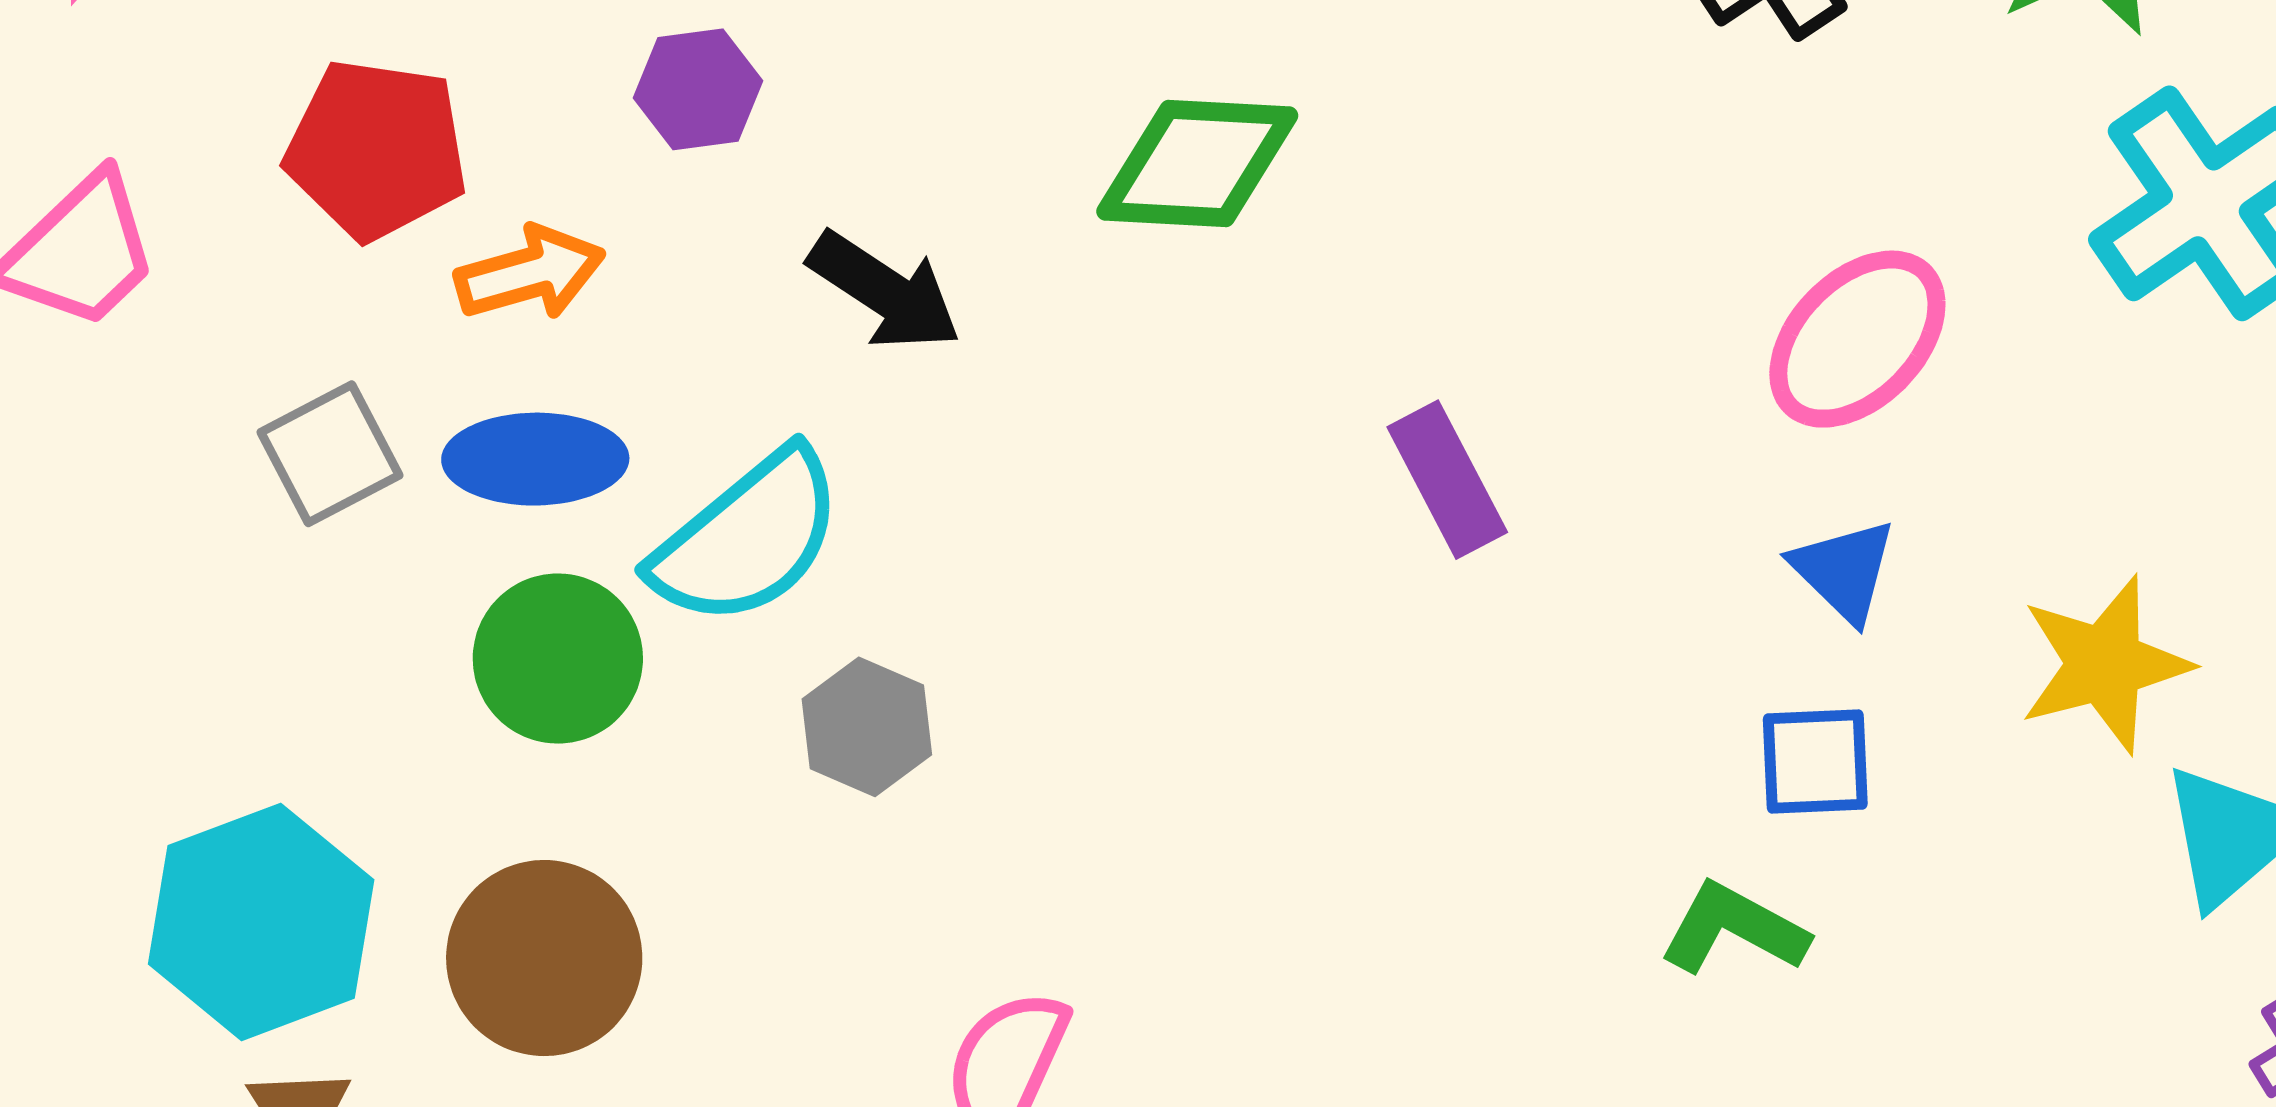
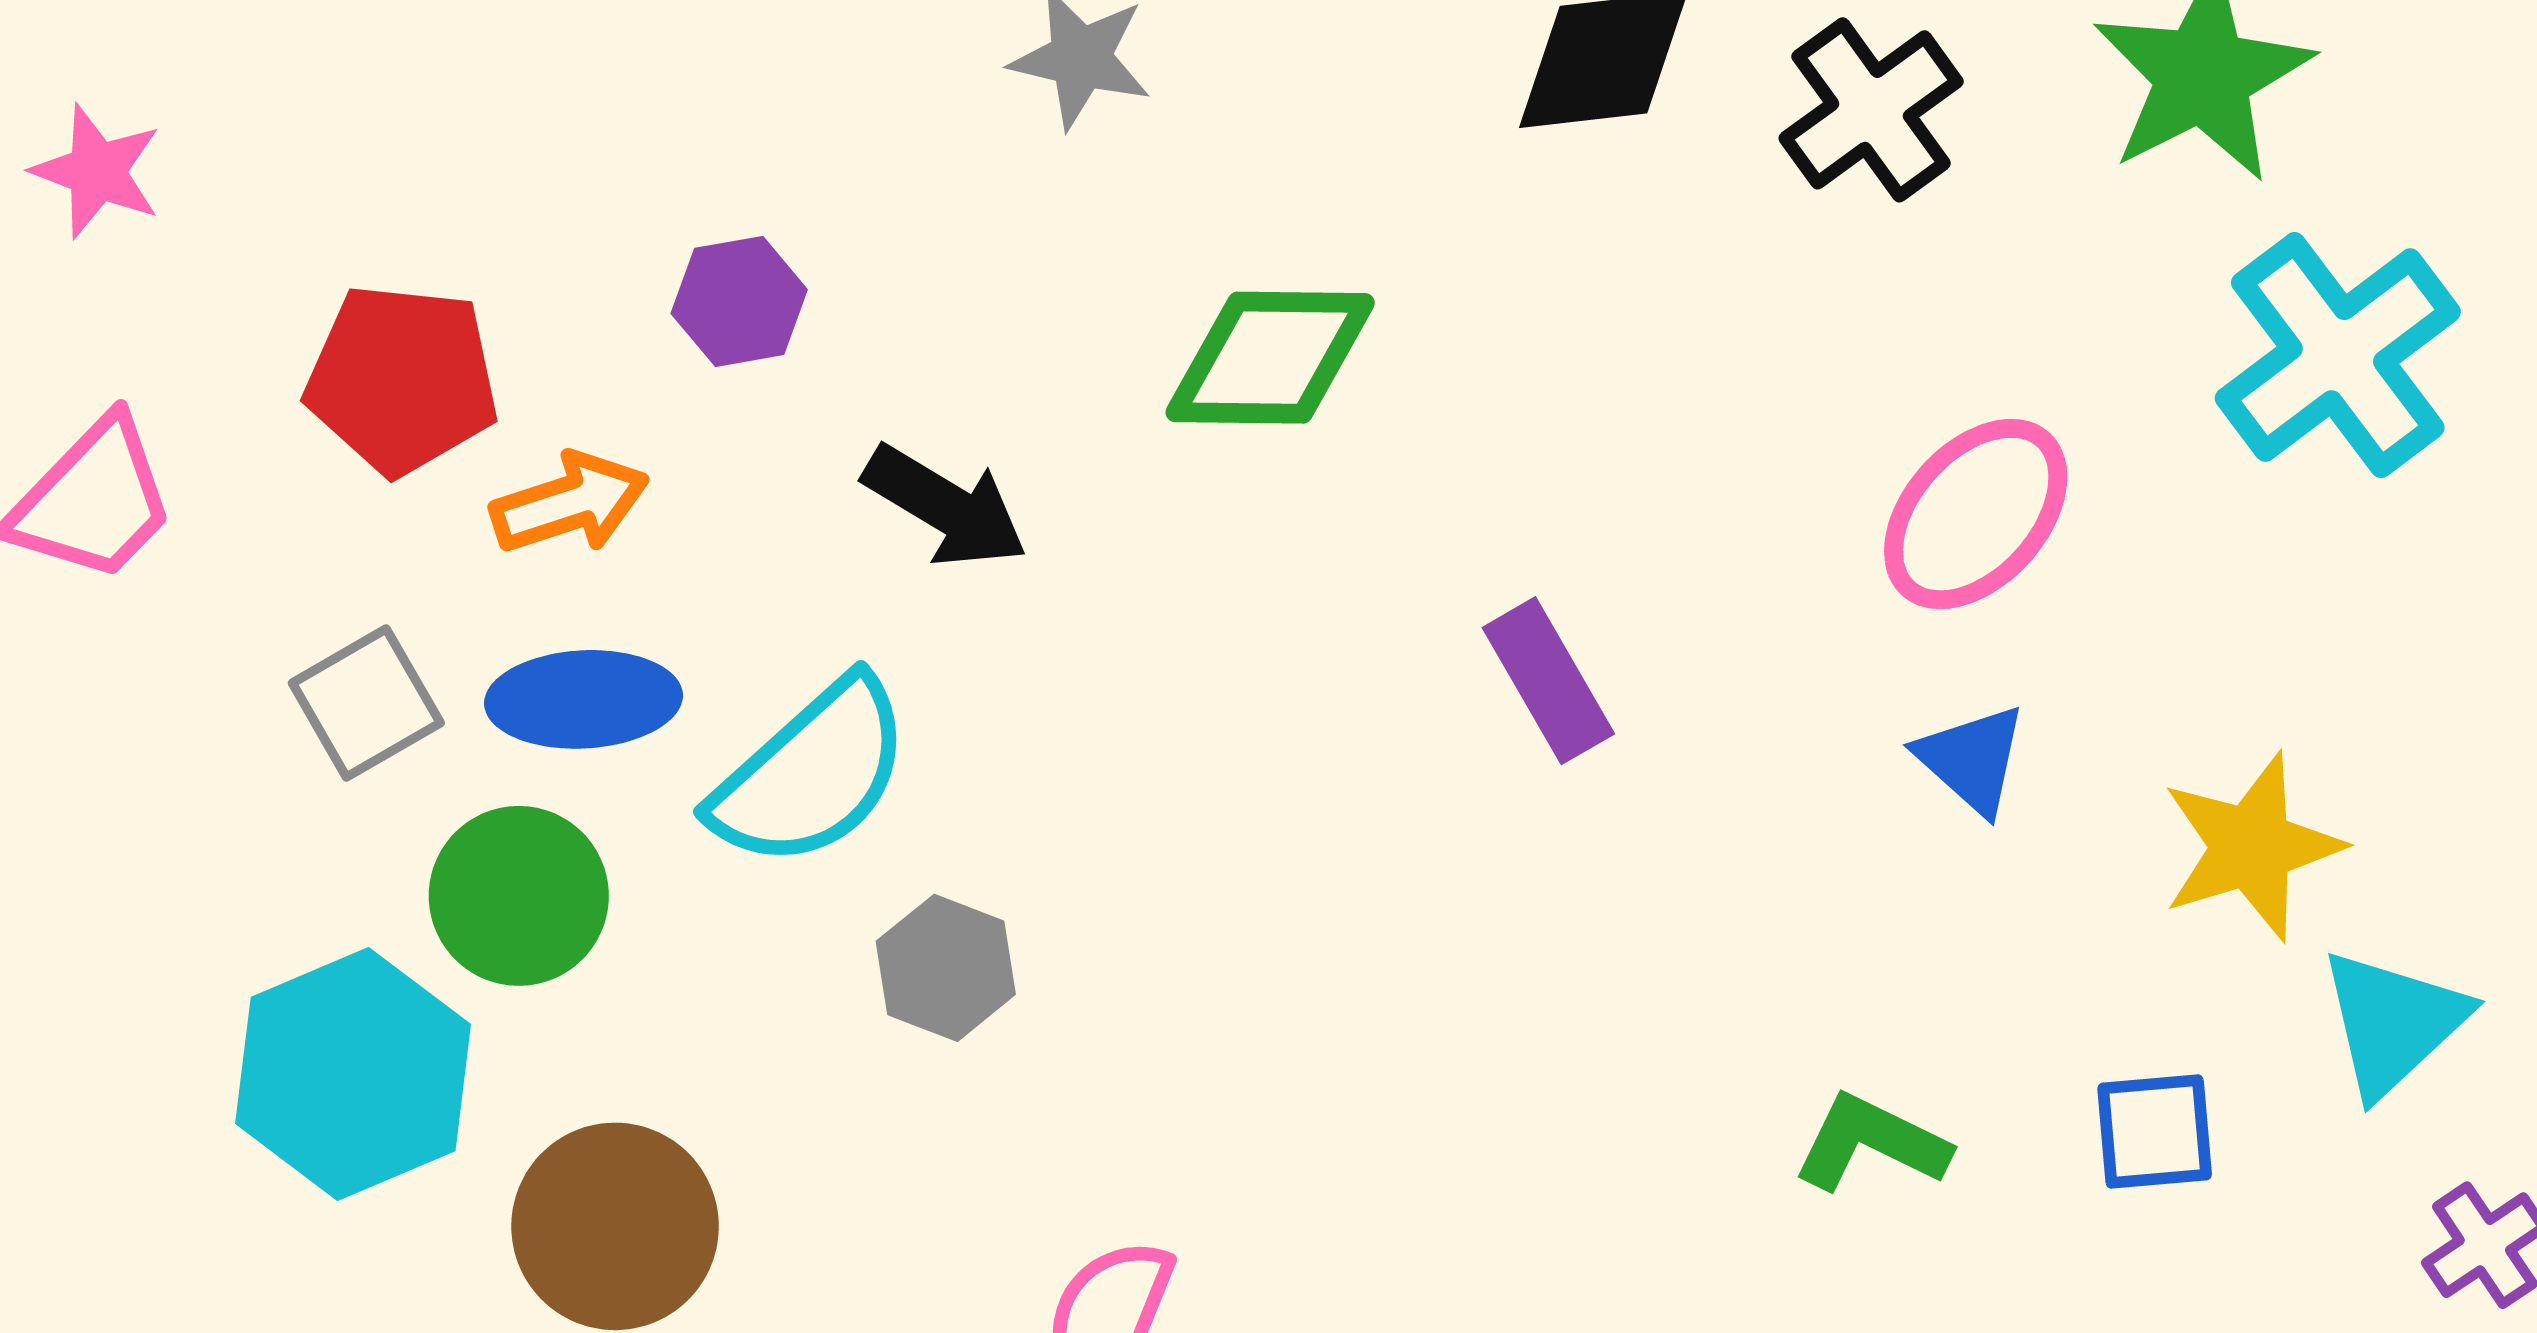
green circle: (558, 659) -> (519, 896), moved
blue square: (1815, 761) -> (2155, 1131), moved
cyan hexagon: (261, 922) -> (353, 1074), moved

